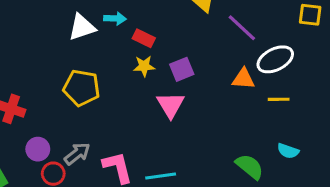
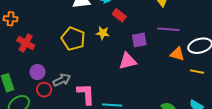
purple line: (242, 28) -> (168, 29), moved, turned -50
yellow star: (144, 66) -> (103, 33), moved
pink triangle: (171, 105) -> (128, 61), turned 36

